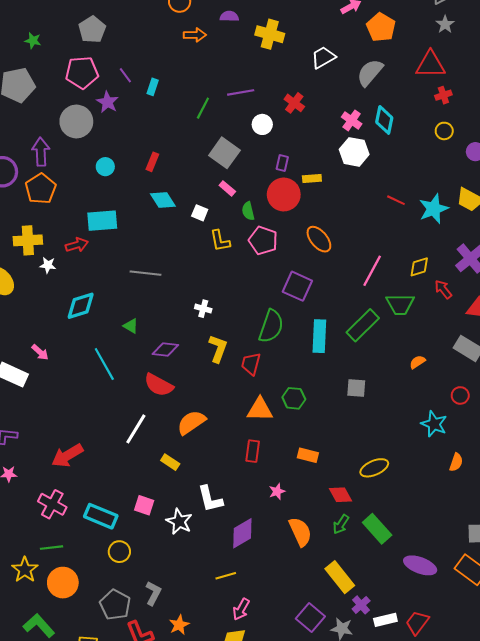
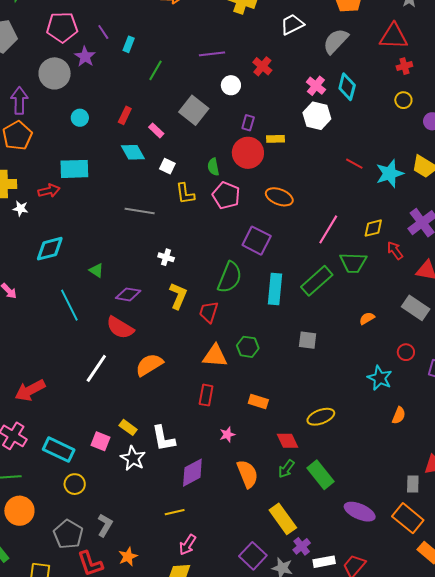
green line: (203, 108) -> (155, 70), moved
pink rectangle: (227, 188) -> (156, 130), moved
orange ellipse: (319, 239) -> (279, 197), turned -32
gray line: (146, 273) -> (140, 211), moved
yellow rectangle: (170, 462) -> (128, 427), moved

